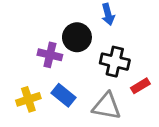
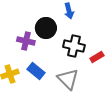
red rectangle: (140, 86) -> (97, 57), moved
gray triangle: (107, 106) -> (68, 79), turned 35

